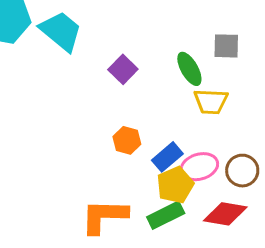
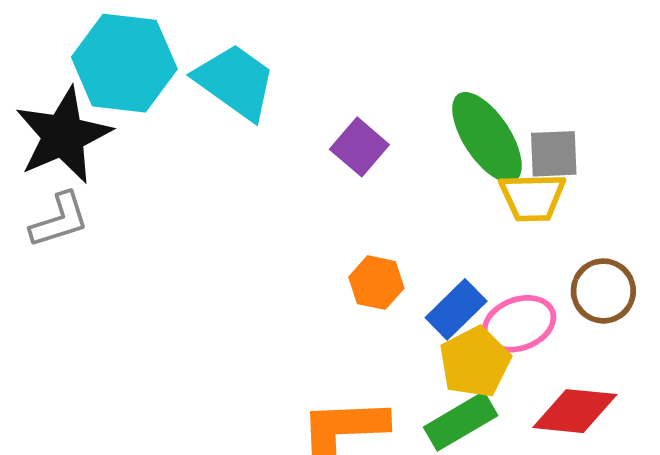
gray square: (226, 46) -> (554, 154), moved
green ellipse: (189, 69) -> (487, 137), size x1.4
brown circle: (242, 171) -> (603, 291), moved

